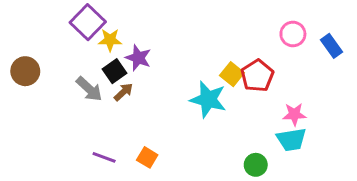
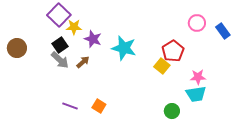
black square: (114, 71) -> (60, 45), moved
yellow square: (232, 74) -> (162, 66), moved
cyan star: (208, 99) -> (124, 48), moved

